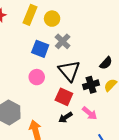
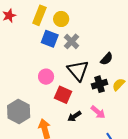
blue square: (40, 49) -> (50, 39), moved
black semicircle: (106, 63) -> (107, 59), moved
red square: (64, 97) -> (63, 95), moved

